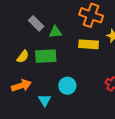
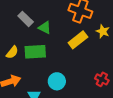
green triangle: (55, 32) -> (45, 28), turned 32
yellow rectangle: (89, 44) -> (78, 40), turned -42

